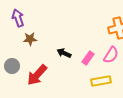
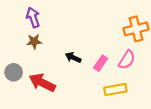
purple arrow: (18, 18) -> (33, 17), moved
red arrow: (37, 75) -> (42, 83), turned 75

